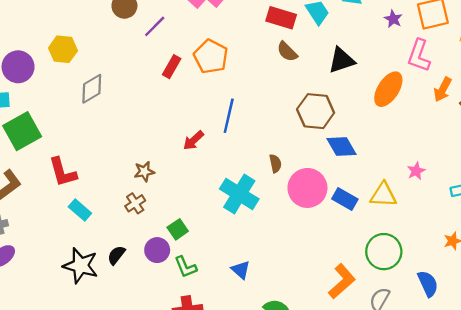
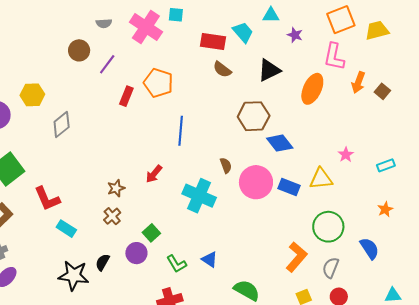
purple star: (393, 19) -> (295, 35), moved
red arrow: (193, 140) -> (154, 174), moved
green L-shape: (186, 267) -> (177, 264), moved

